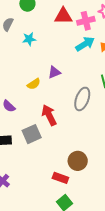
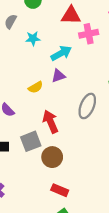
pink cross: (86, 21) -> (89, 34), moved
cyan arrow: (85, 44) -> (61, 53), moved
brown circle: (78, 161) -> (52, 157), moved

